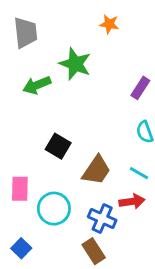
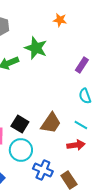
black square: (58, 146) -> (20, 124), moved
blue cross: (102, 218) -> (43, 170), moved
brown rectangle: (94, 251) -> (69, 180), moved

